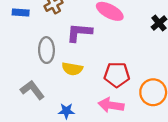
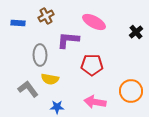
yellow semicircle: (72, 69) -> (50, 79), moved
red pentagon: (117, 75) -> (92, 65), moved

